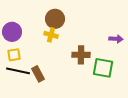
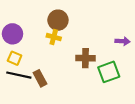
yellow square: (14, 55) -> (15, 58), turned 32
green square: (103, 68) -> (109, 72), turned -30

